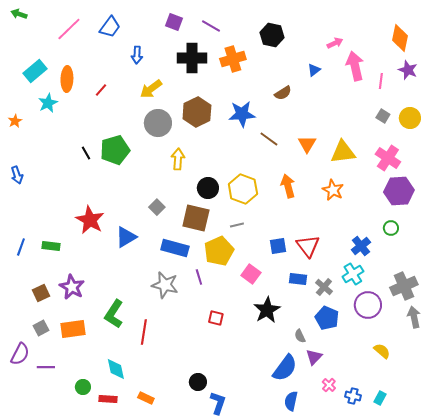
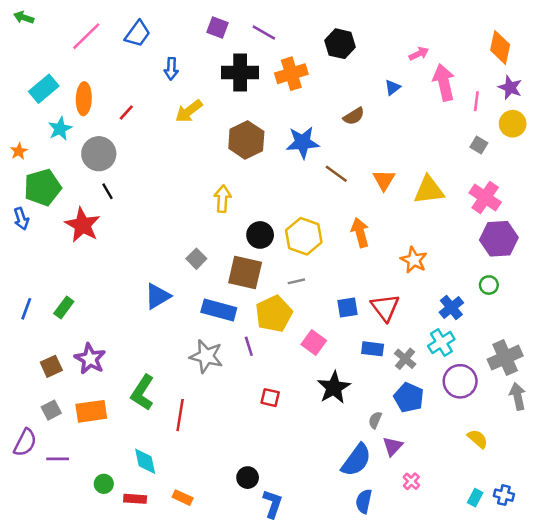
yellow circle: (410, 118) -> (513, 124), moved
gray circle: (158, 123) -> (99, 154), moved
green pentagon: (115, 150) -> (43, 187), moved
orange star: (333, 190) -> (414, 260), moved
red star: (90, 220) -> (83, 225), moved
green rectangle: (51, 246) -> (64, 308), turned -60
gray semicircle: (300, 336) -> (375, 420), turned 48
blue cross: (353, 396) -> (504, 495), moved

